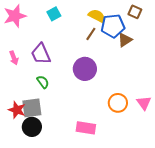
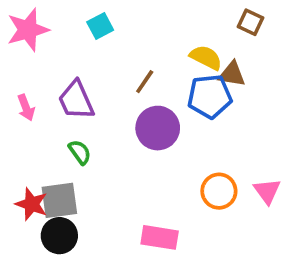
yellow semicircle: (97, 16) -> (206, 58), moved
blue pentagon: (113, 26) -> (210, 96), moved
brown line: (91, 34) -> (145, 82), moved
brown triangle: (125, 40) -> (232, 74), turned 42

